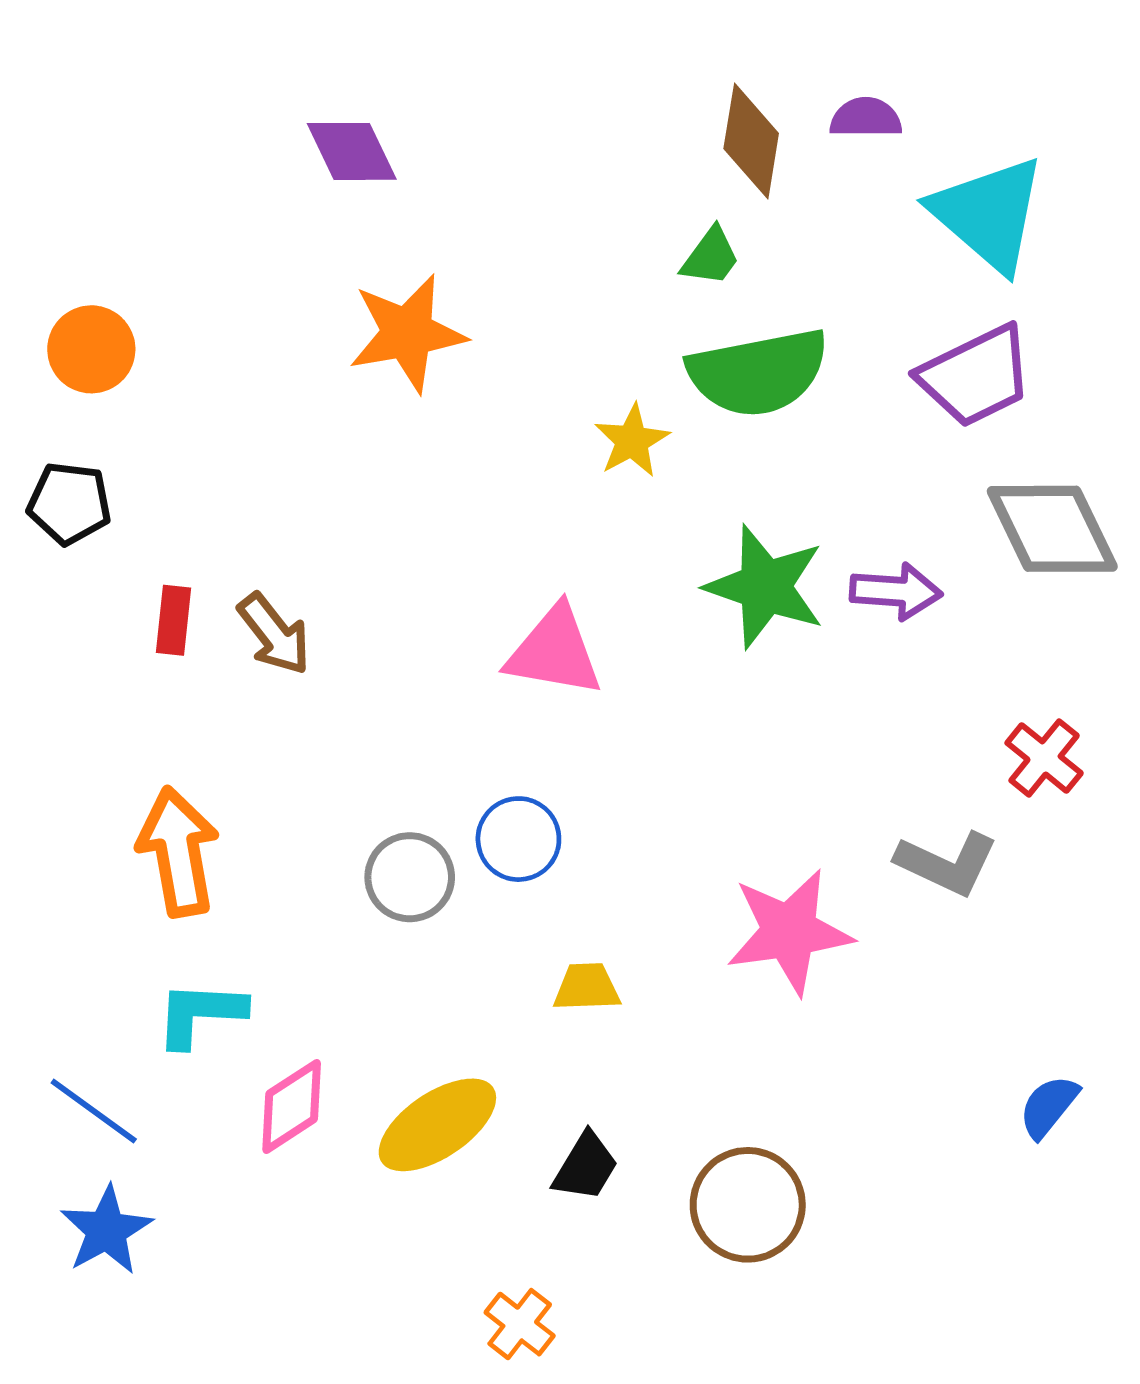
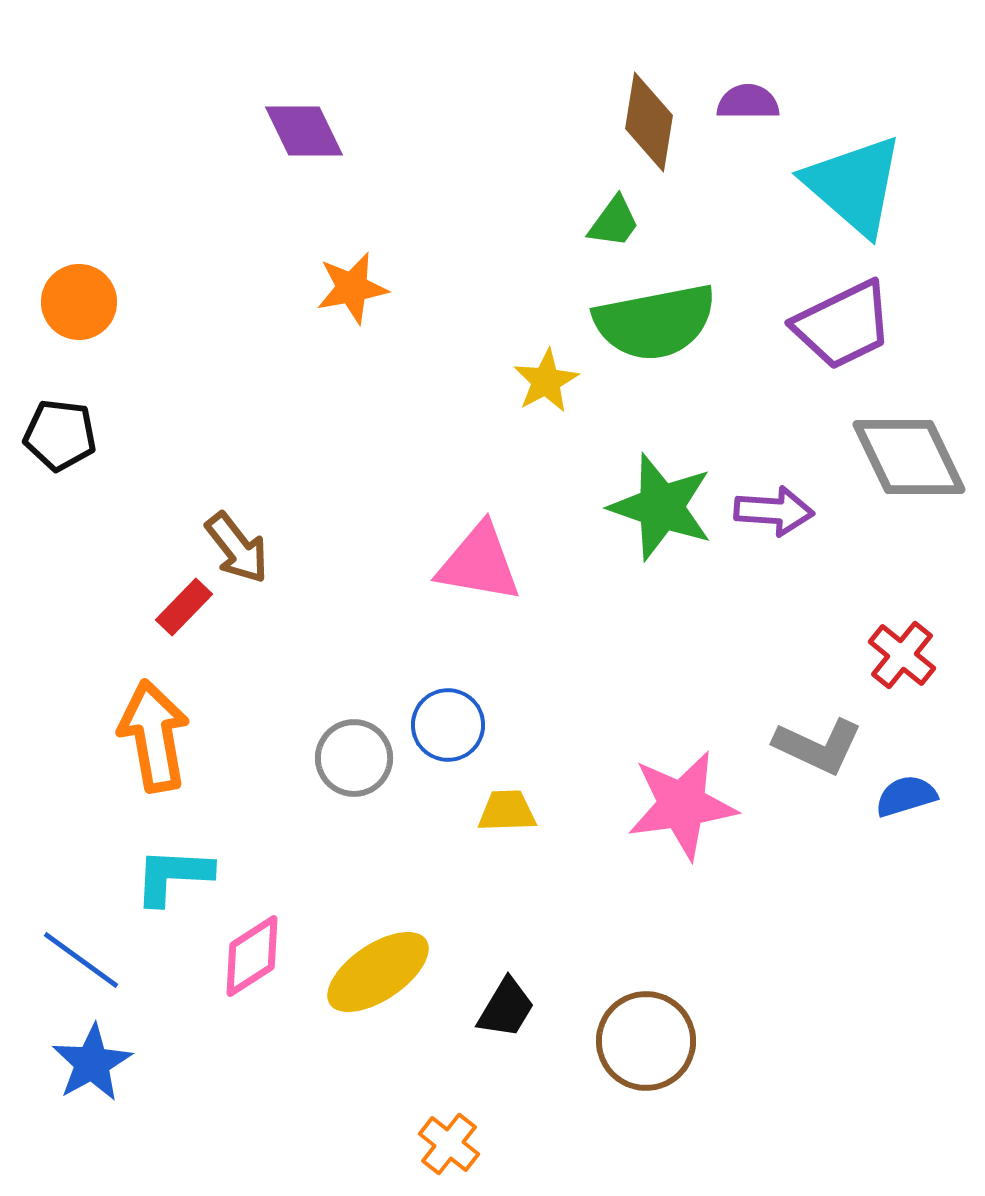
orange star: (407, 333) -> (352, 288), size x0.7
red rectangle: (174, 620) -> (184, 607), moved, turned 38
yellow trapezoid: (587, 987) -> (507, 811), moved
blue semicircle: (1049, 1106) -> (906, 796), moved, turned 34

